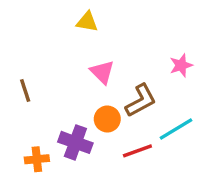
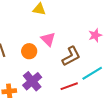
orange circle: (107, 119) -> (29, 51), moved
purple cross: (75, 142) -> (32, 81), turned 30

